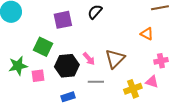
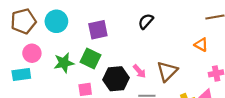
purple square: (63, 20) -> (98, 30), moved
green star: (18, 66) -> (64, 63), moved

